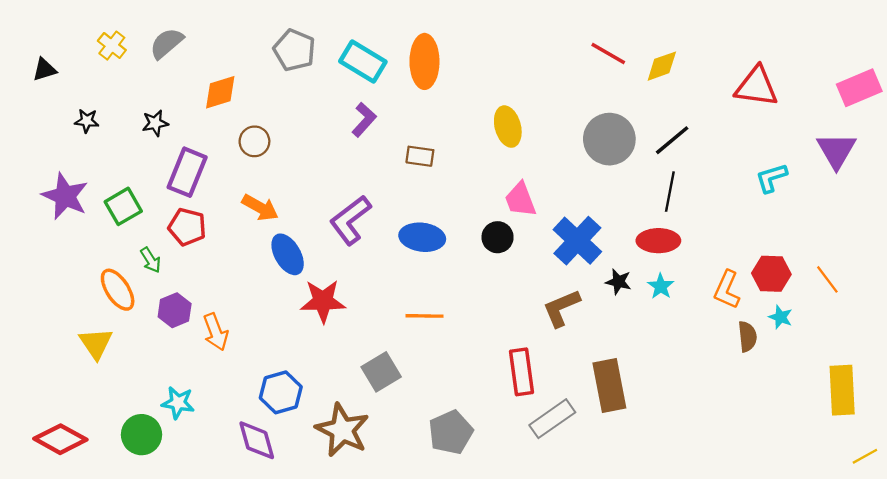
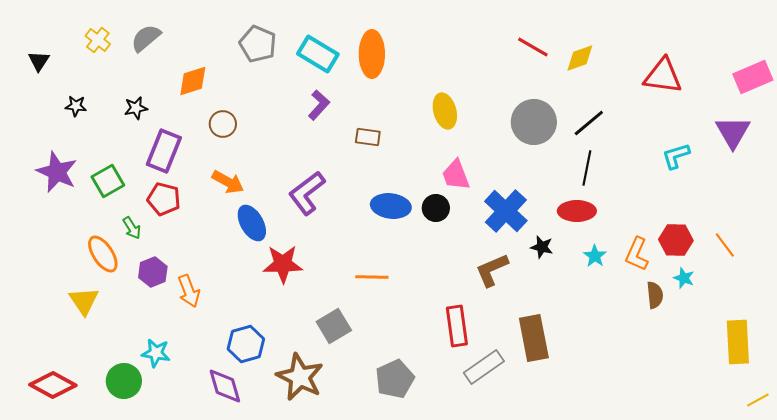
black triangle: (45, 69) -> (39, 61), turned -40
blue ellipse: (422, 237) -> (391, 206), moved
cyan star: (661, 286) -> (595, 256), moved

